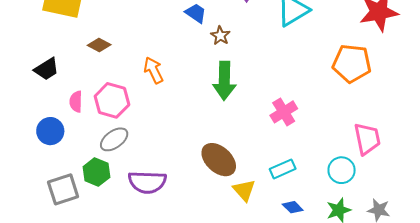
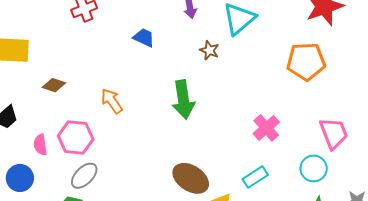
brown star: (220, 36) -> (209, 50), moved
pink cross: (284, 112) -> (266, 128), moved

